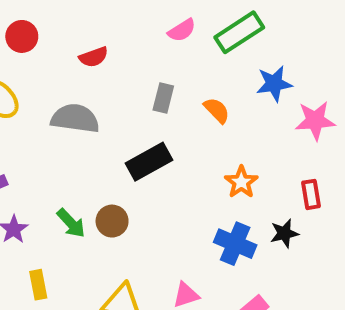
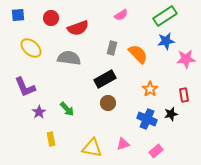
green rectangle: (239, 32) -> (165, 16), moved
red circle: (22, 36) -> (51, 18), moved
red semicircle: (94, 57) -> (78, 28), size x1.5
orange semicircle: (217, 110) -> (138, 54), size x1.5
brown circle: (112, 221) -> (108, 103), moved

